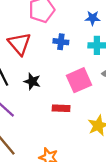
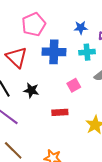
blue cross: (61, 42) -> (54, 52), size x1.6
pink square: (79, 80) -> (74, 85), size x0.6

